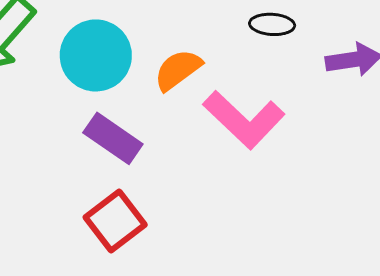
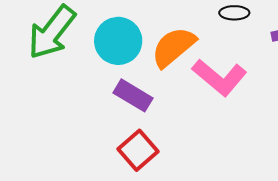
orange semicircle: (178, 70) -> (173, 47), size x1.4

